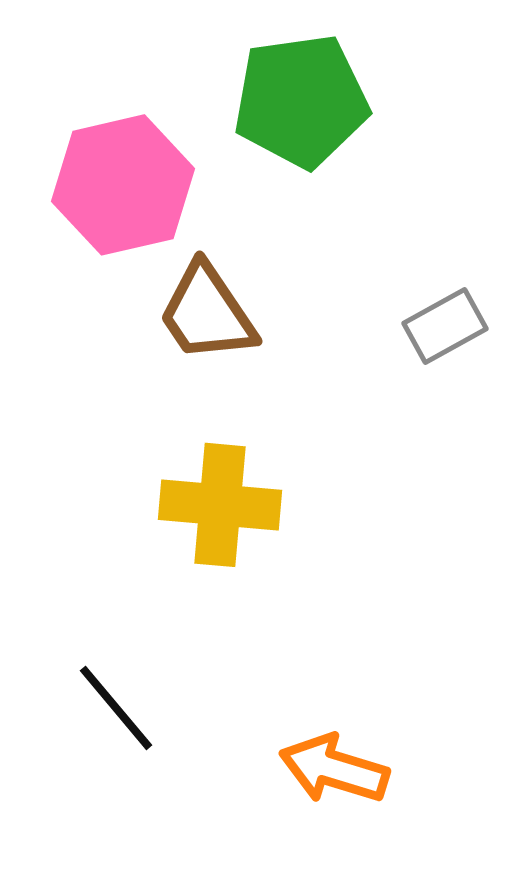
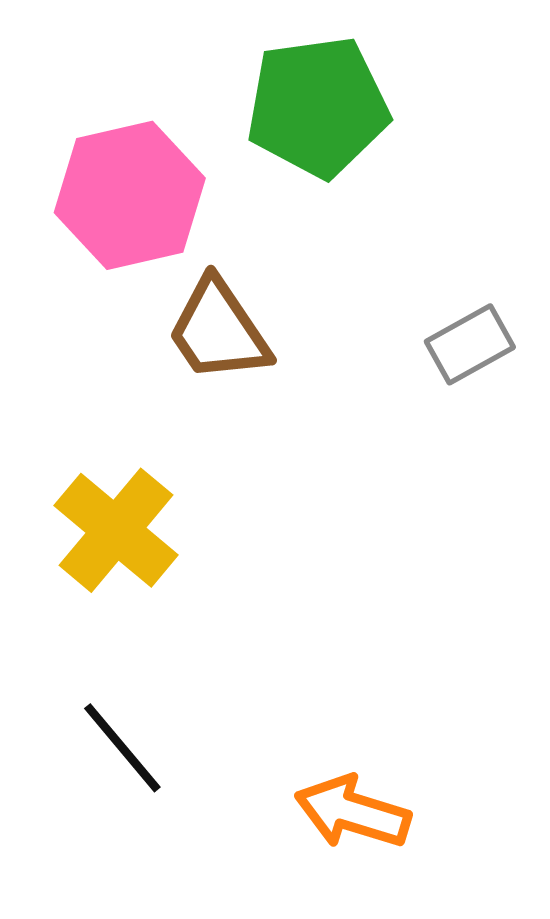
yellow cross: (220, 505) -> (116, 530), moved, turned 35

